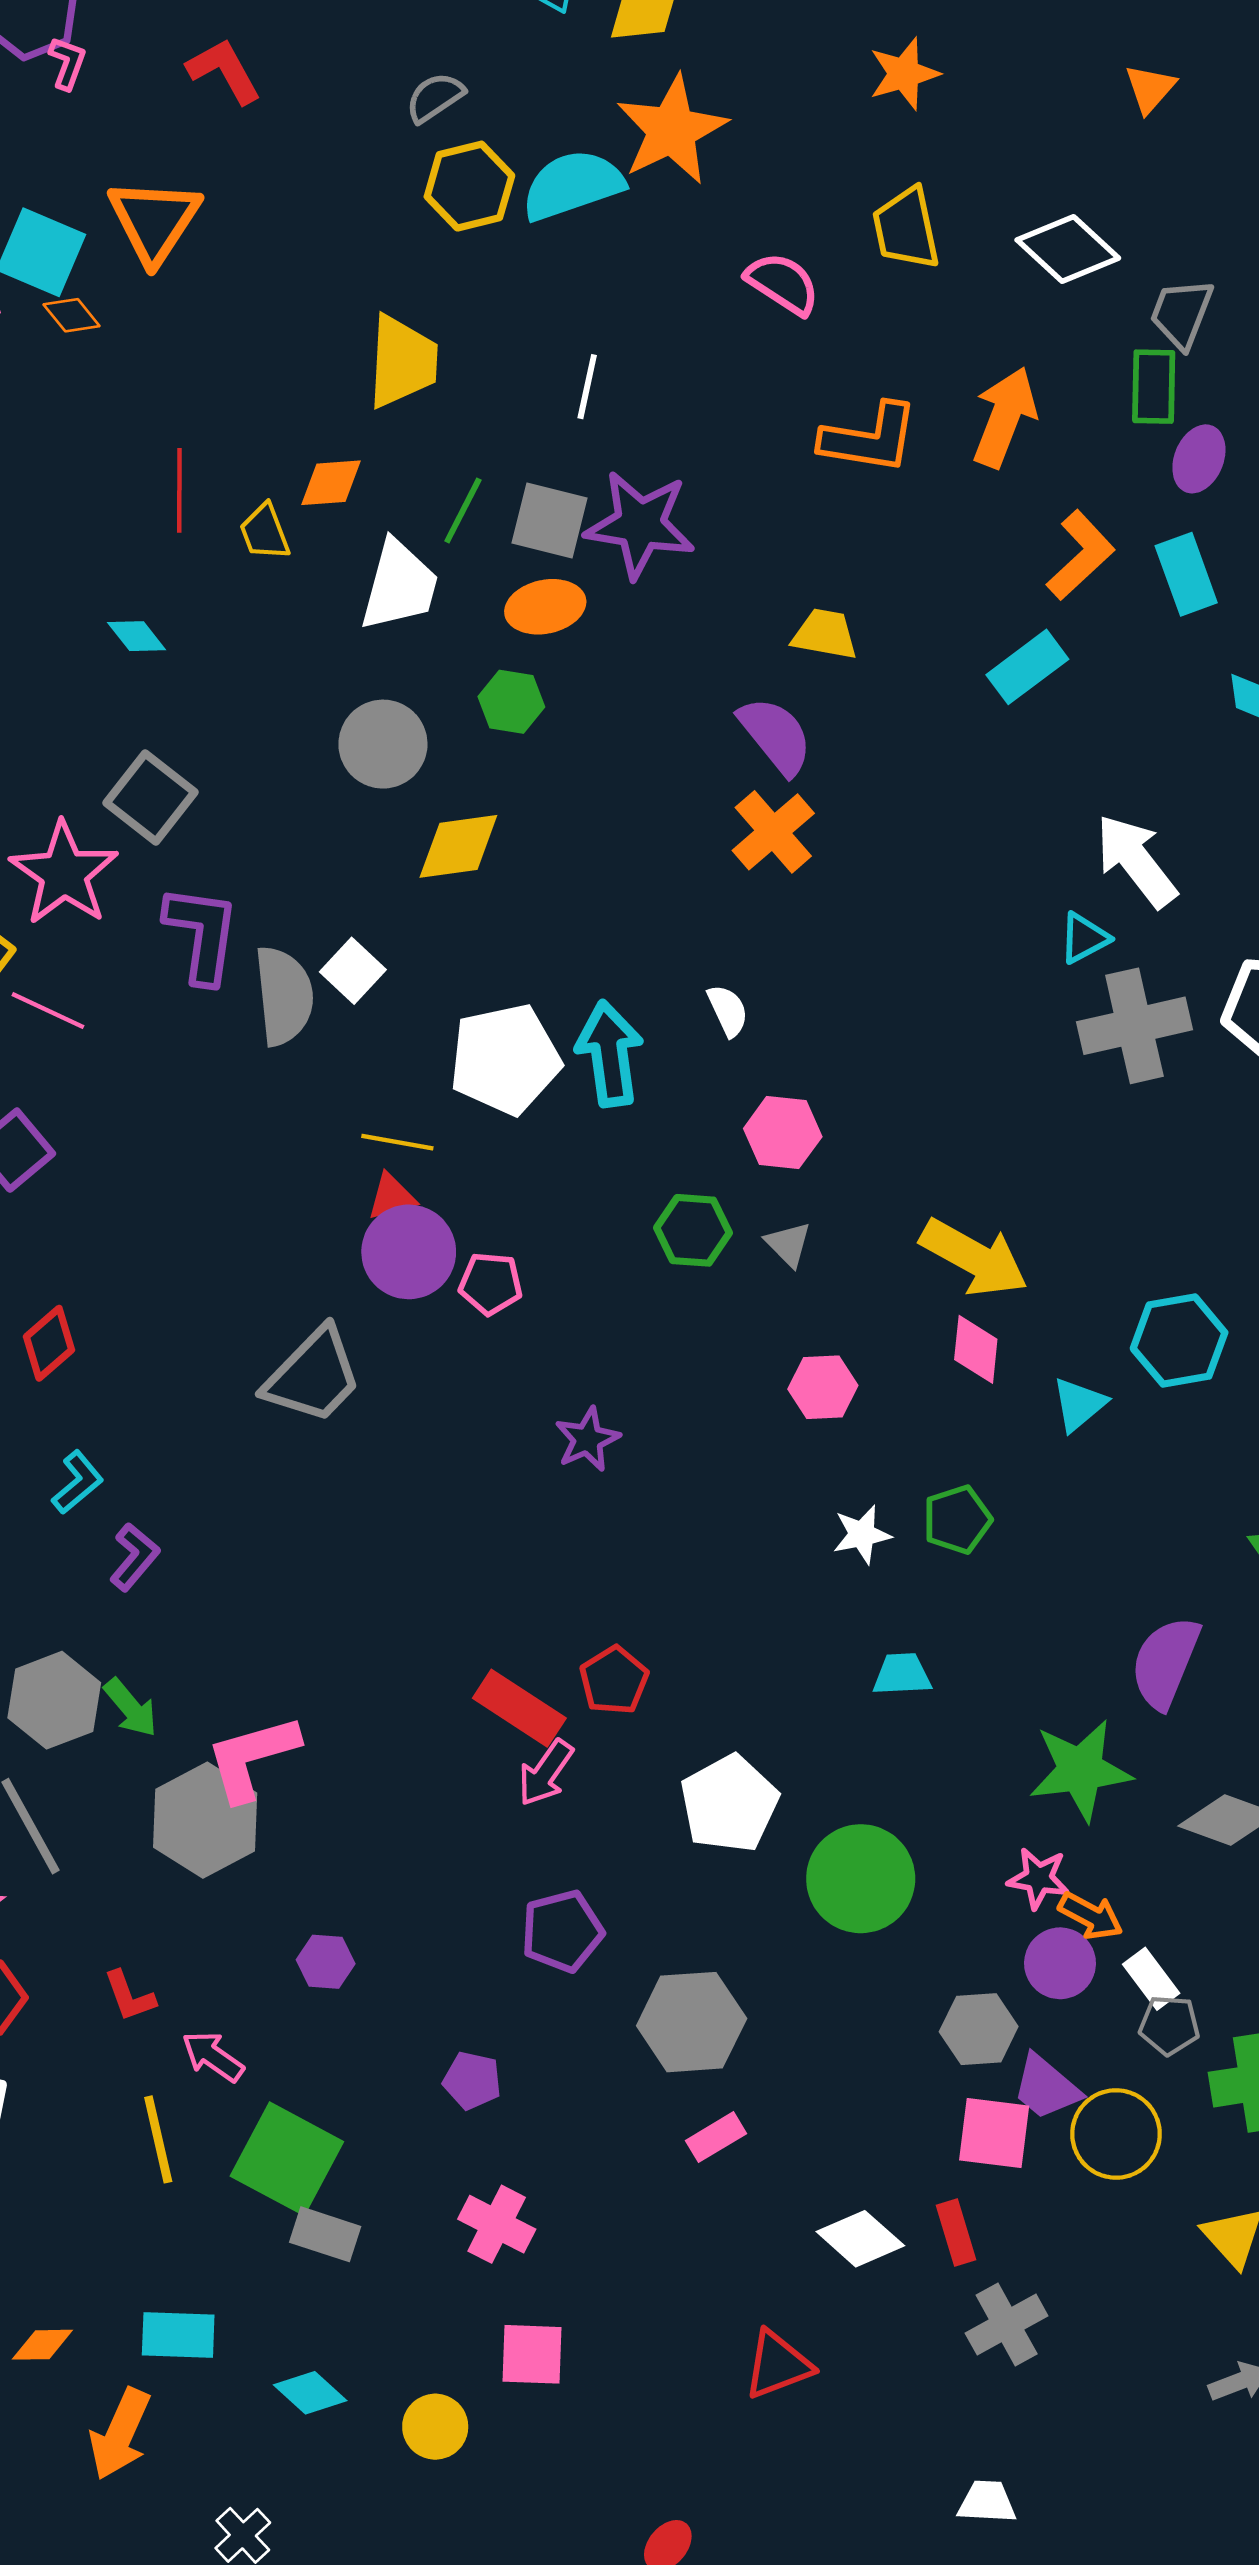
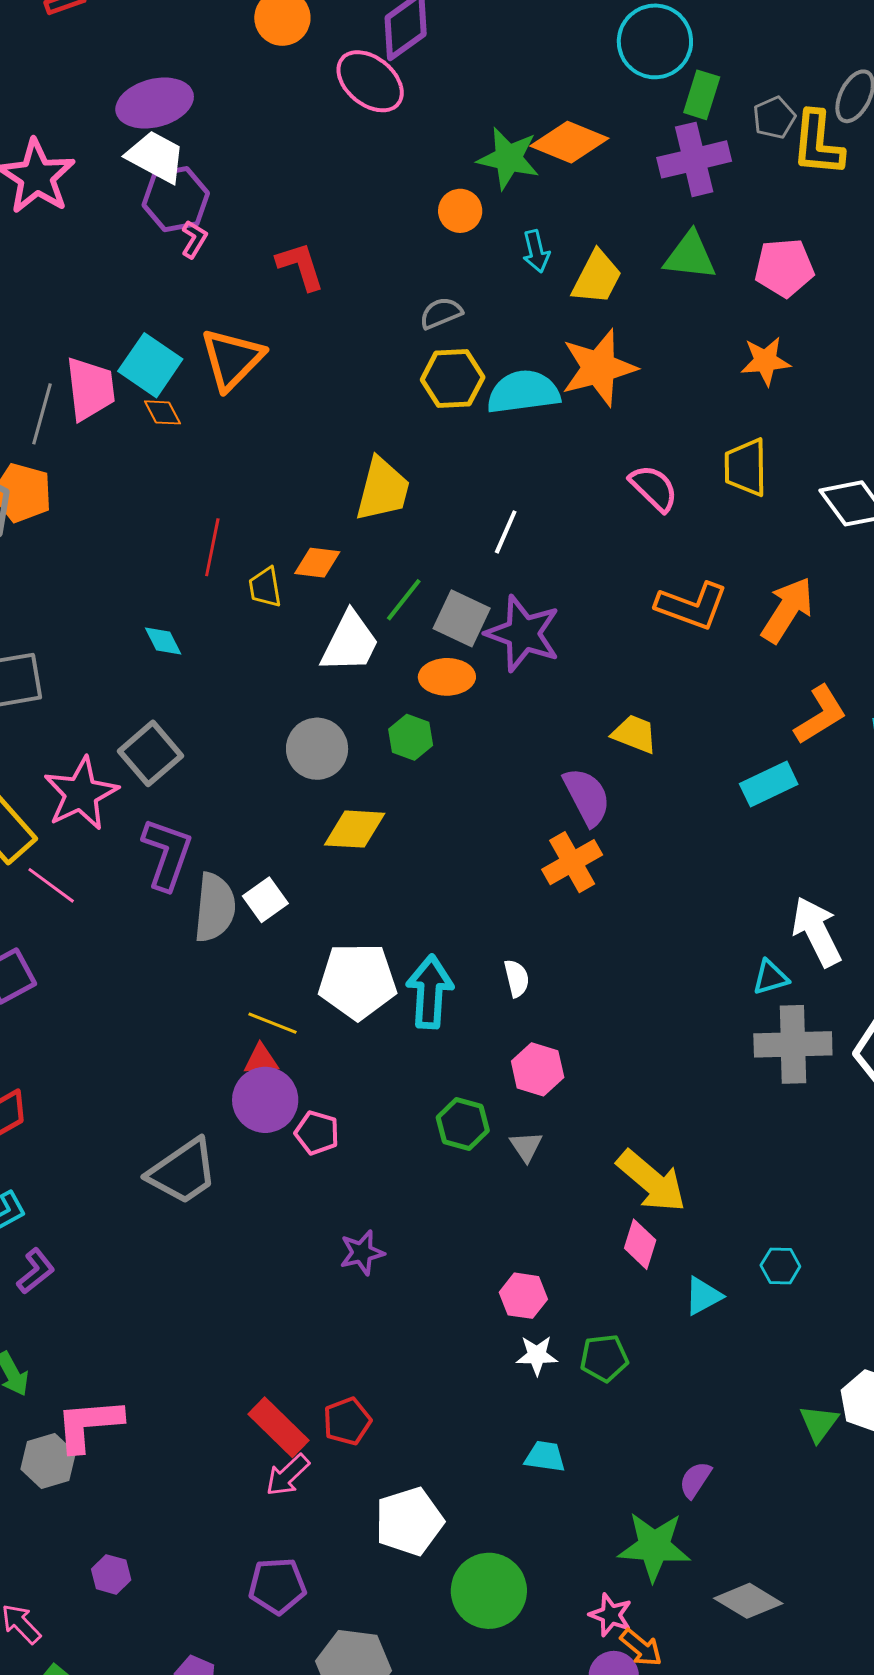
cyan hexagon: (1179, 1341) -> (780, 1266), size x0.6
pink hexagon: (823, 1387) -> (523, 1296), moved
purple semicircle: (1165, 1662) -> (695, 1480), moved, size x0.6
gray hexagon: (205, 1820) -> (48, 1461), size x0.7

